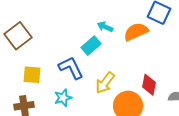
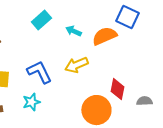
cyan rectangle: (91, 46) -> (41, 20), moved
yellow arrow: (105, 83) -> (76, 65), moved, turned 30

